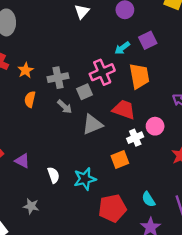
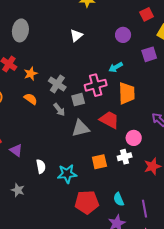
white triangle: (82, 12) -> (76, 35), moved
purple square: (148, 40) -> (149, 54), moved
gray cross: (58, 78) -> (57, 84), turned 36
orange semicircle: (30, 99) -> (31, 99), turned 104
white cross: (135, 138) -> (125, 157), moved

